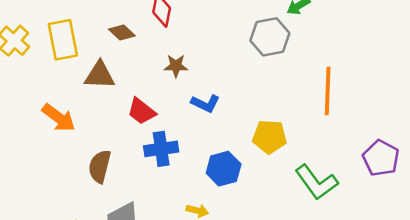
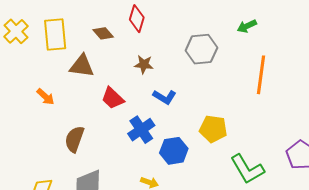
gray hexagon: (270, 37) -> (201, 49), moved
orange line: (328, 91) -> (261, 75), moved
orange arrow: (59, 118) -> (45, 97), size x0.7
blue cross: (161, 149) -> (141, 130), moved, turned -32

